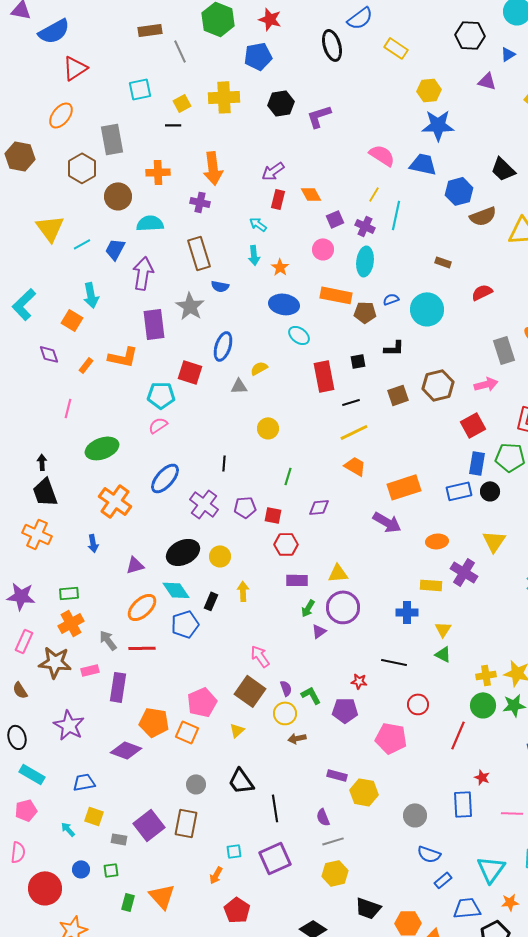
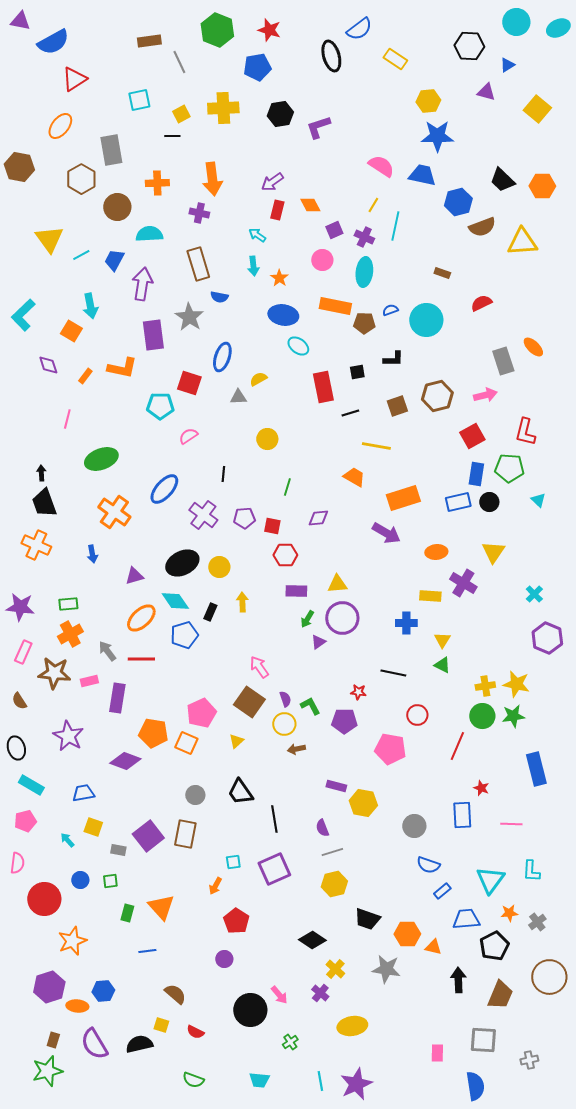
pink semicircle: (158, 425) -> (188, 436), moved
yellow line: (354, 432) -> (376, 446), moved, turned 36

